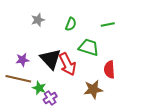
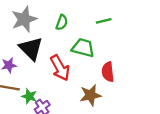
gray star: (38, 20) -> (24, 19), size x1.6
black triangle: (50, 59) -> (31, 49), moved

